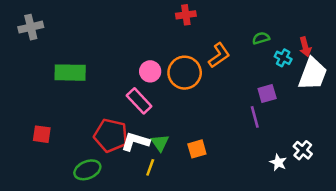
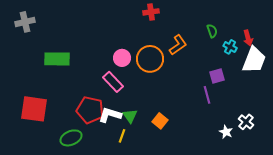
green semicircle: (261, 38) -> (212, 31), turned 88
red square: (42, 134) -> (34, 109), size x1.8
orange square: (197, 149) -> (160, 121), turned -35

